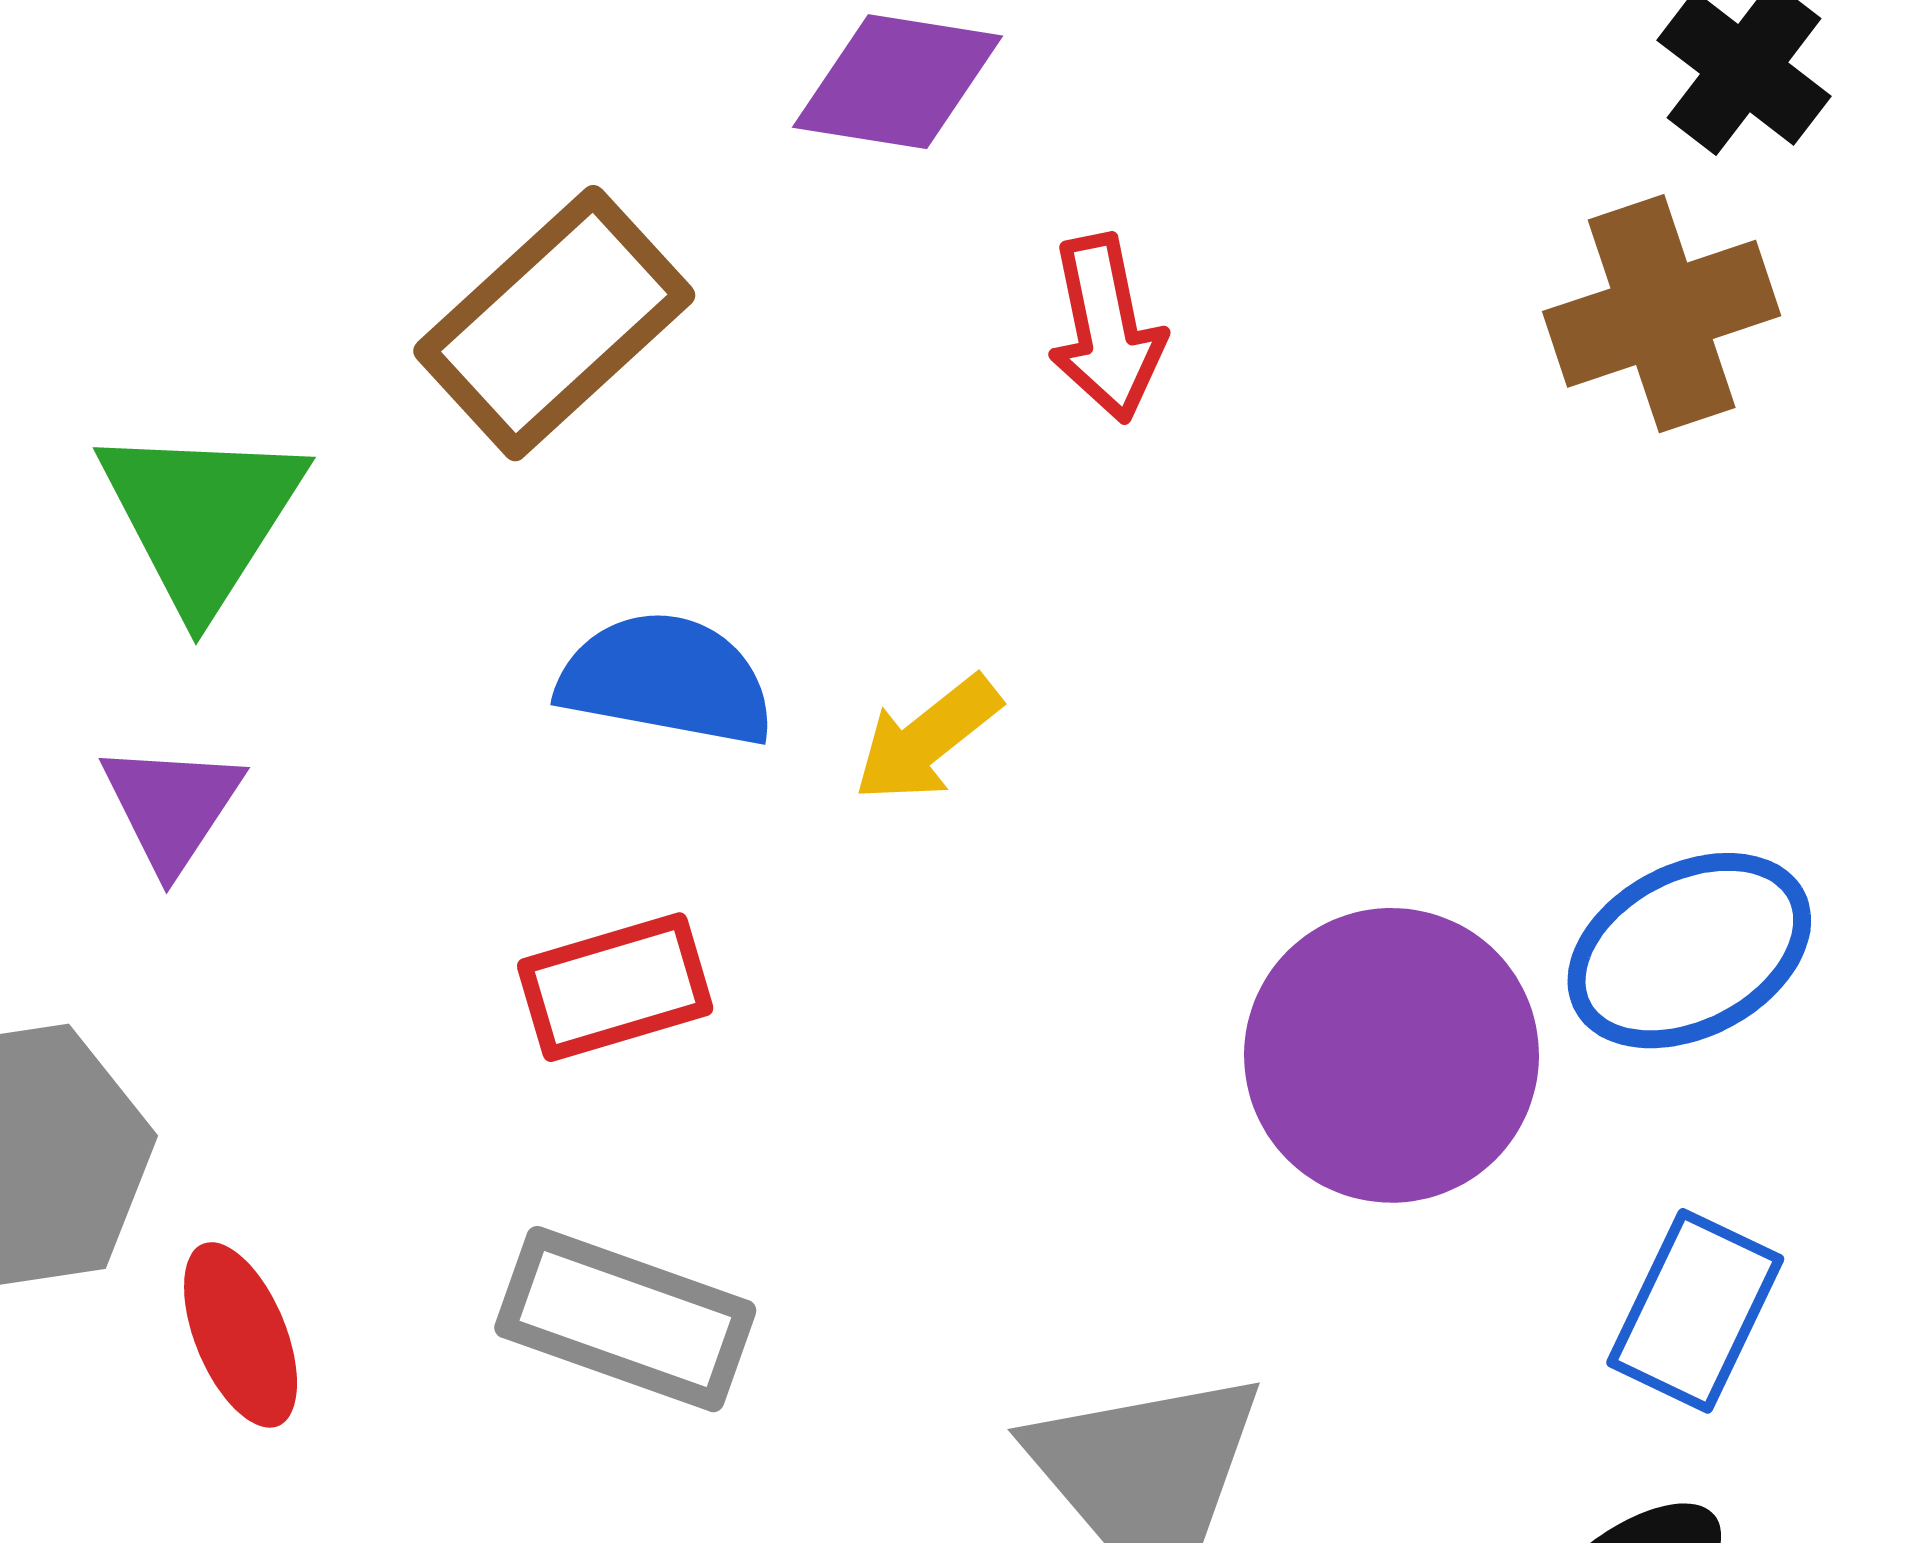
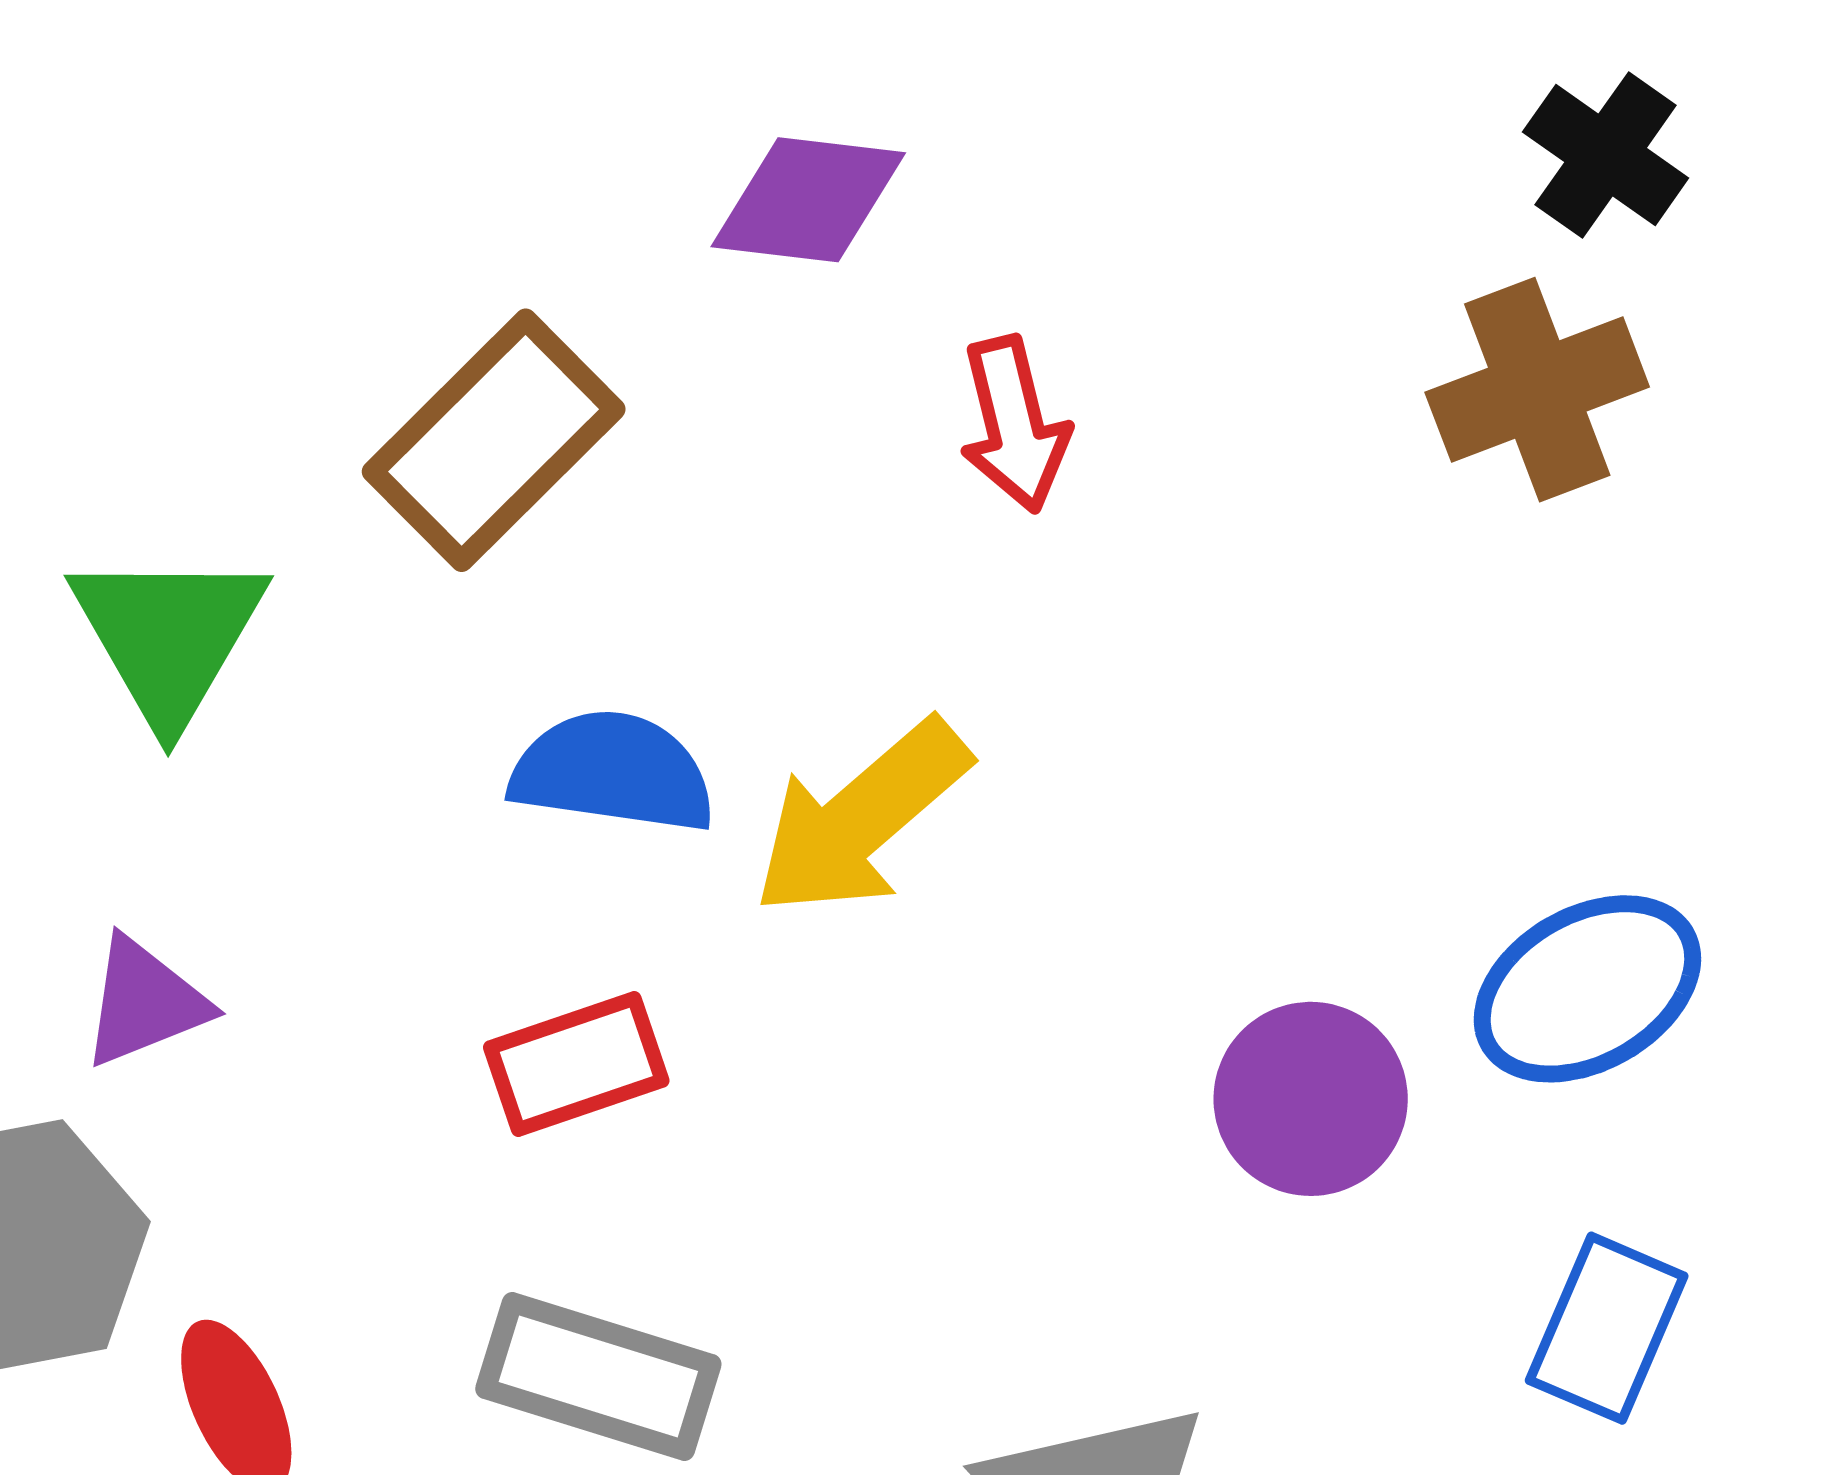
yellow arrow: (927, 739) -> (861, 818), size x1.6
purple triangle: (172, 806) -> (145, 1002), moved, turned 37
purple circle: (1391, 1055) -> (1311, 1099), size x0.7

